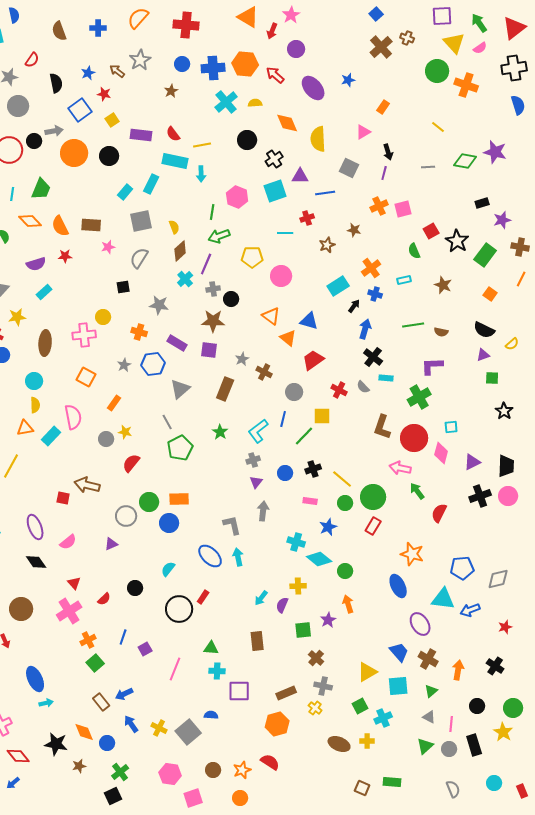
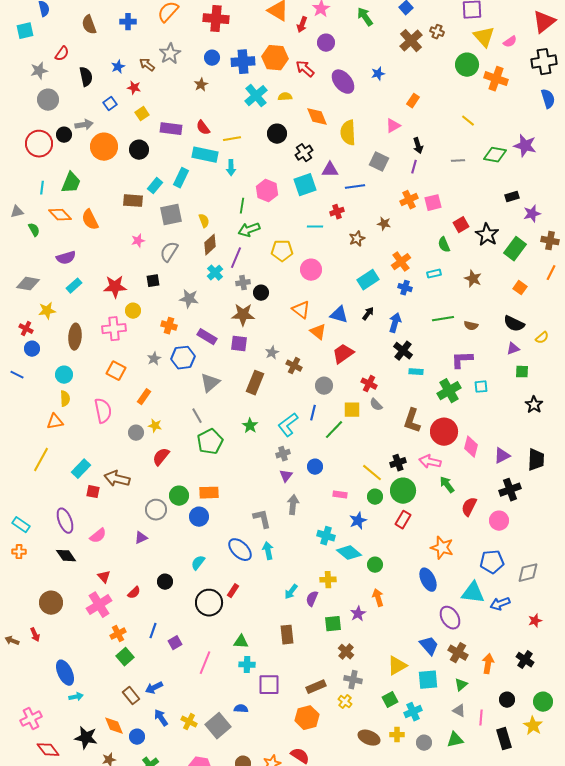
green arrow: (479, 23) -> (365, 17), moved
blue square: (80, 110) -> (110, 104), size x0.6
brown rectangle: (91, 225) -> (133, 201), moved
red star: (65, 256) -> (115, 287), moved, size x1.6
black arrow: (354, 306) -> (368, 314), moved
gray semicircle: (363, 387) -> (376, 405), moved
cyan square: (451, 427) -> (481, 387), moved
cyan rectangle: (51, 436) -> (81, 469), moved
black cross: (313, 469) -> (398, 463), moved
pink circle: (508, 496) -> (499, 521), moved
green triangle: (425, 746) -> (455, 740), turned 30
gray circle: (449, 749) -> (424, 743), moved

